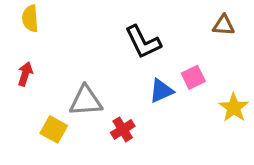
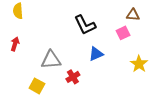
pink square: (193, 77) -> (123, 33), moved
yellow square: (54, 129) -> (37, 86), moved

